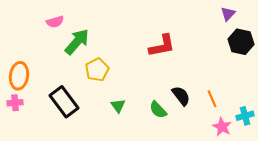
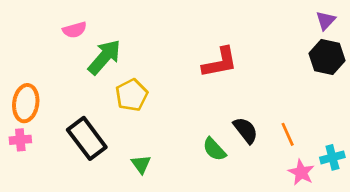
purple triangle: (228, 14) -> (326, 20), moved
green triangle: (118, 106) -> (141, 164), moved

